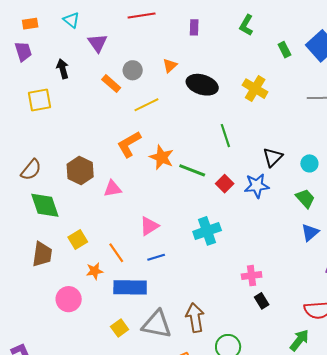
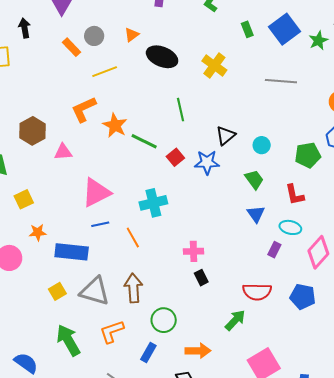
pink triangle: (149, 226) -> (96, 193), size x1.5
blue triangle: (310, 233) -> (256, 214), turned -30
orange line: (116, 253) -> (133, 238), moved

